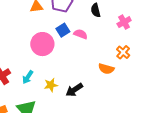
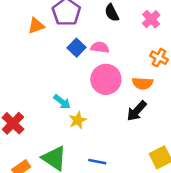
pink circle: (42, 44) -> (106, 79), moved
cyan arrow: (28, 77) -> (62, 102), moved, turned -72
black arrow: (74, 90) -> (137, 111), moved

